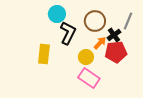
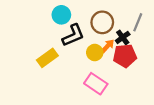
black L-shape: (68, 33) -> (73, 35), turned 40
yellow rectangle: (44, 54) -> (47, 58), turned 48
yellow circle: (86, 57) -> (95, 52), moved

